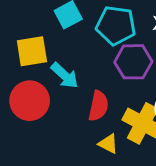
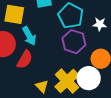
red semicircle: (98, 106) -> (25, 59), moved

